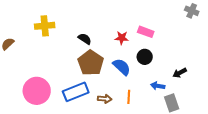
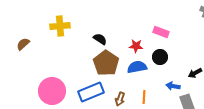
red star: (122, 38) -> (136, 46), moved
blue semicircle: (122, 67) -> (137, 67), turned -54
brown arrow: (105, 99) -> (120, 99), turned 104

